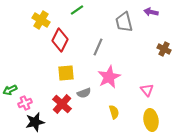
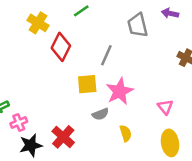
yellow square: (66, 73) -> (87, 84), moved
gray semicircle: (84, 93) -> (100, 114), moved
red cross: (62, 104) -> (63, 137), moved

